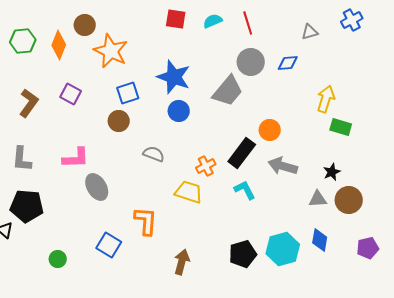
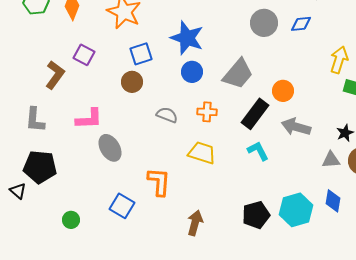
gray trapezoid: (228, 91) -> (238, 74), moved
brown L-shape: (29, 103) -> (55, 75), moved
orange cross: (206, 166) -> (207, 112), moved, turned 30

